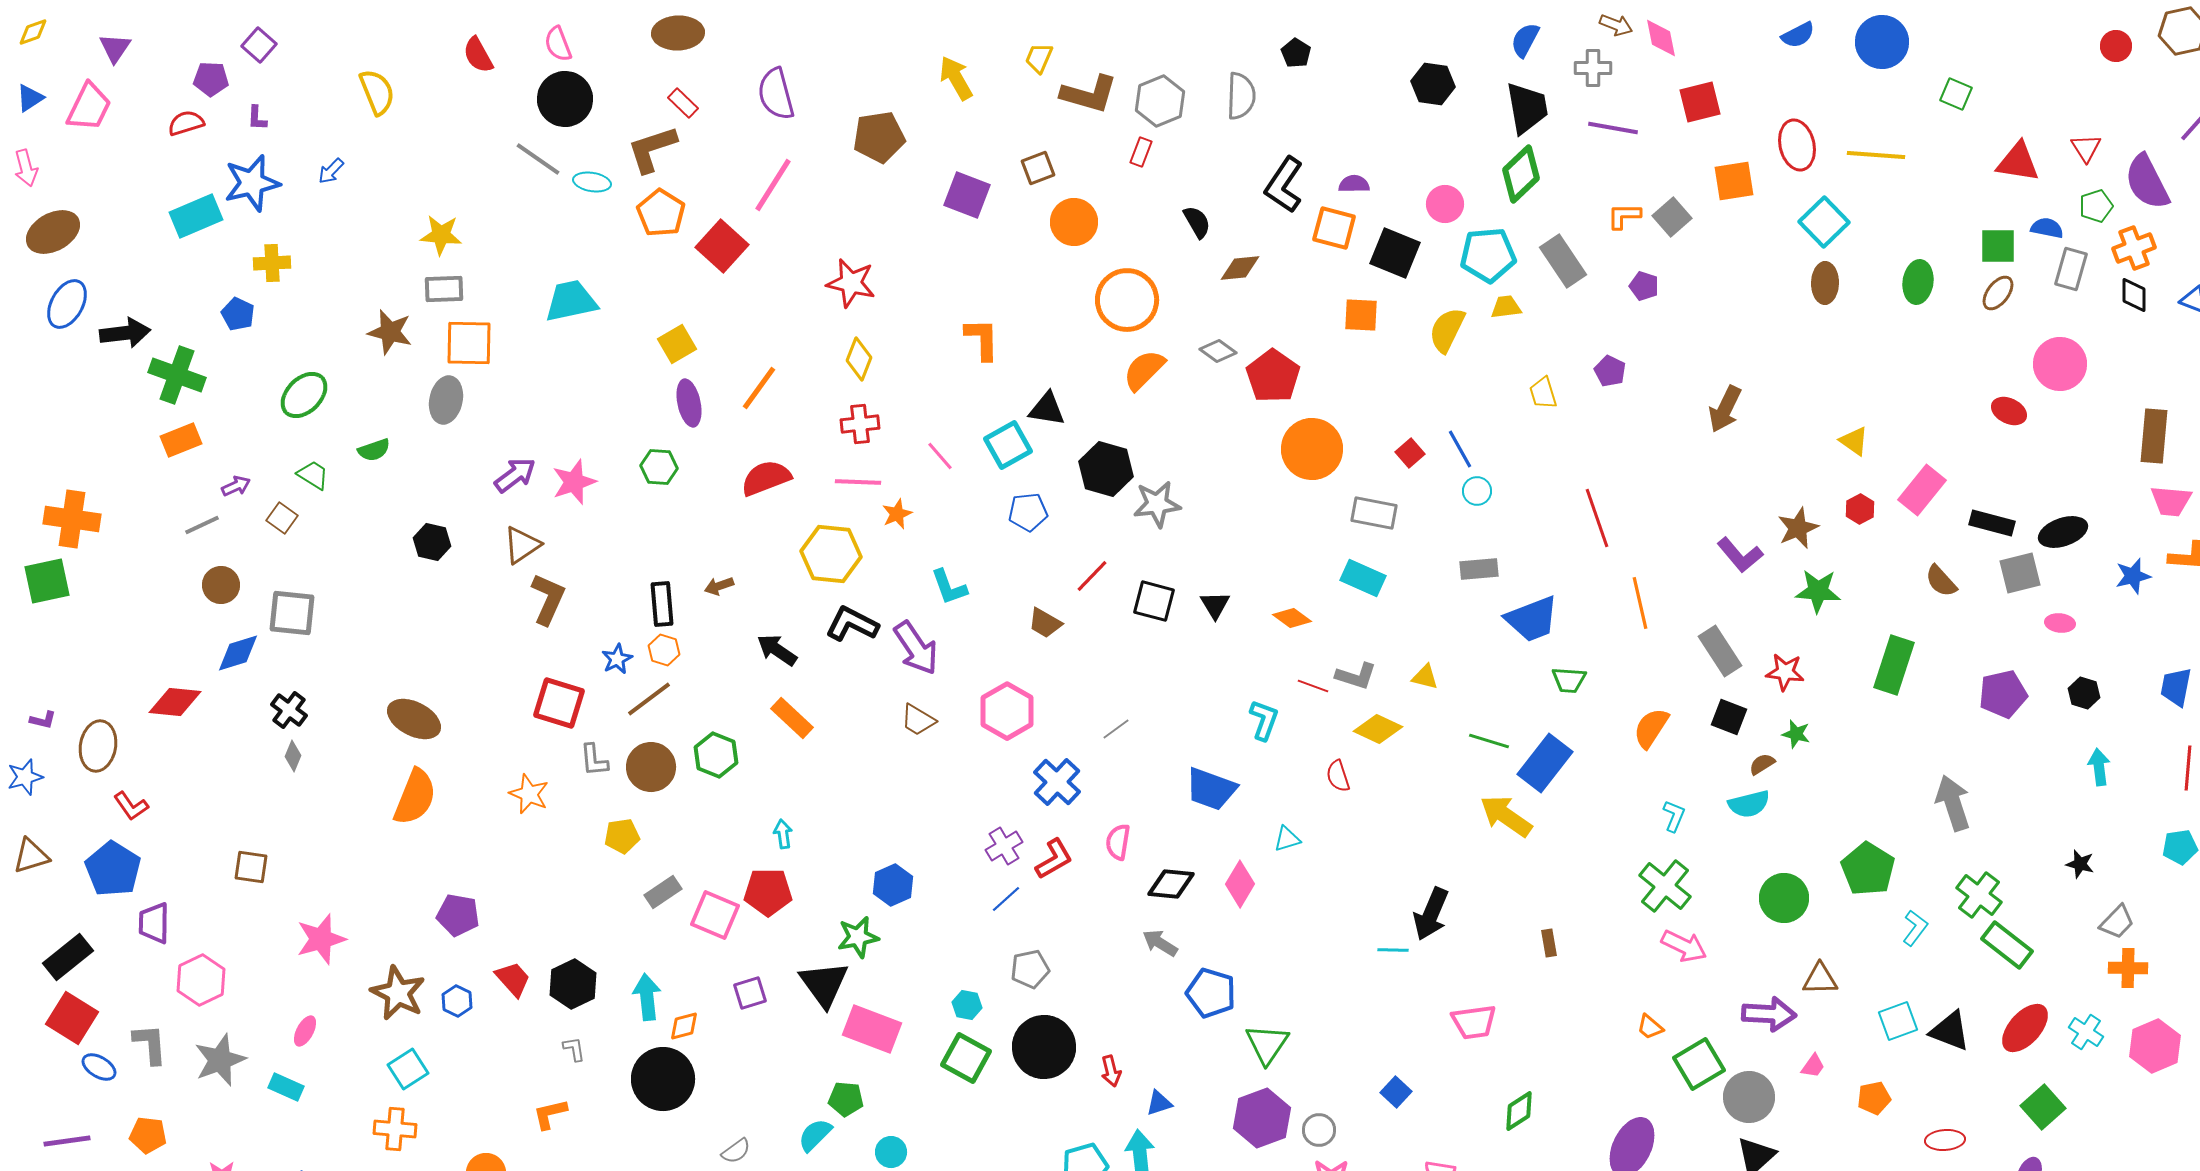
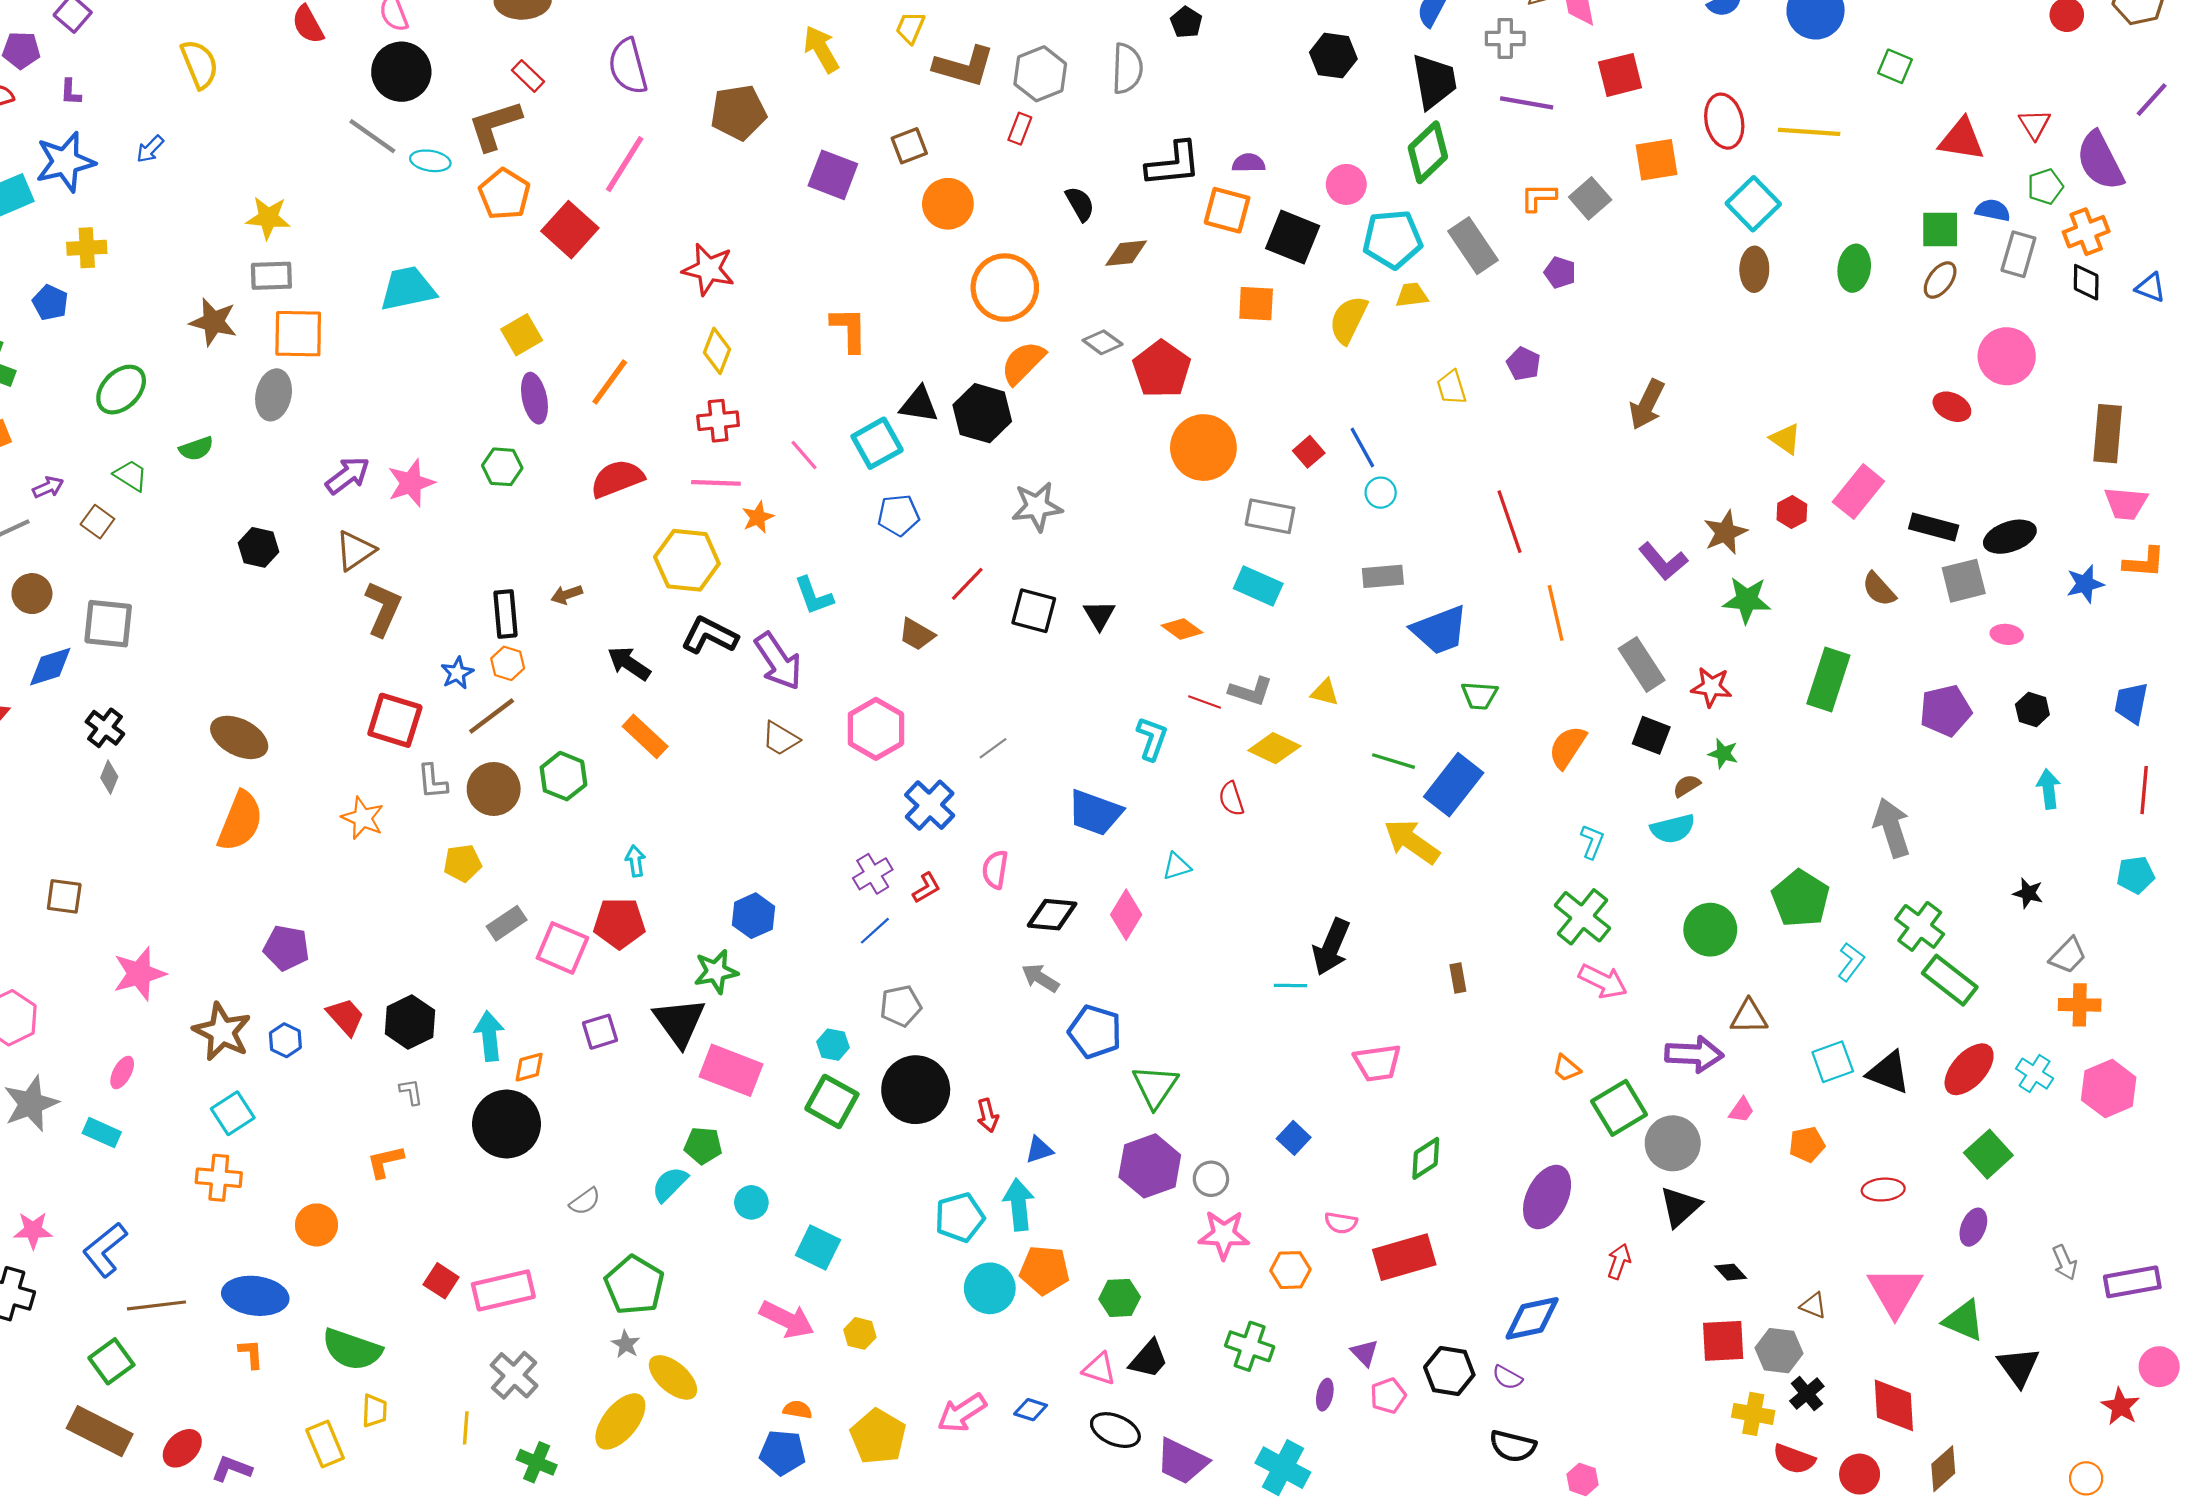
black L-shape: (1284, 185) -> (1173, 164), turned -130
black hexagon: (1106, 469) -> (982, 413), moved
red L-shape: (1054, 859) -> (926, 888), size x0.7

